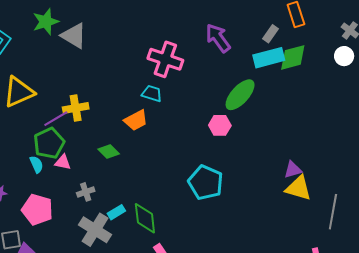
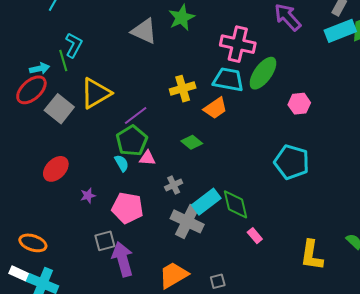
green star: (46, 22) -> (182, 18), moved
cyan trapezoid: (152, 93) -> (228, 80), size x1.5
green ellipse: (240, 95) -> (263, 73), moved
yellow cross: (76, 108) -> (183, 89), moved
cyan rectangle: (116, 212) -> (206, 202), size x1.6

